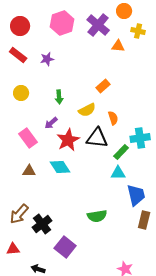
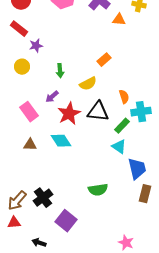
purple star: (47, 59) -> (36, 46), moved
orange semicircle: (113, 118) -> (124, 97), moved
cyan triangle: (118, 173) -> (119, 147), turned 35
brown arrow: (19, 214) -> (17, 201), moved

